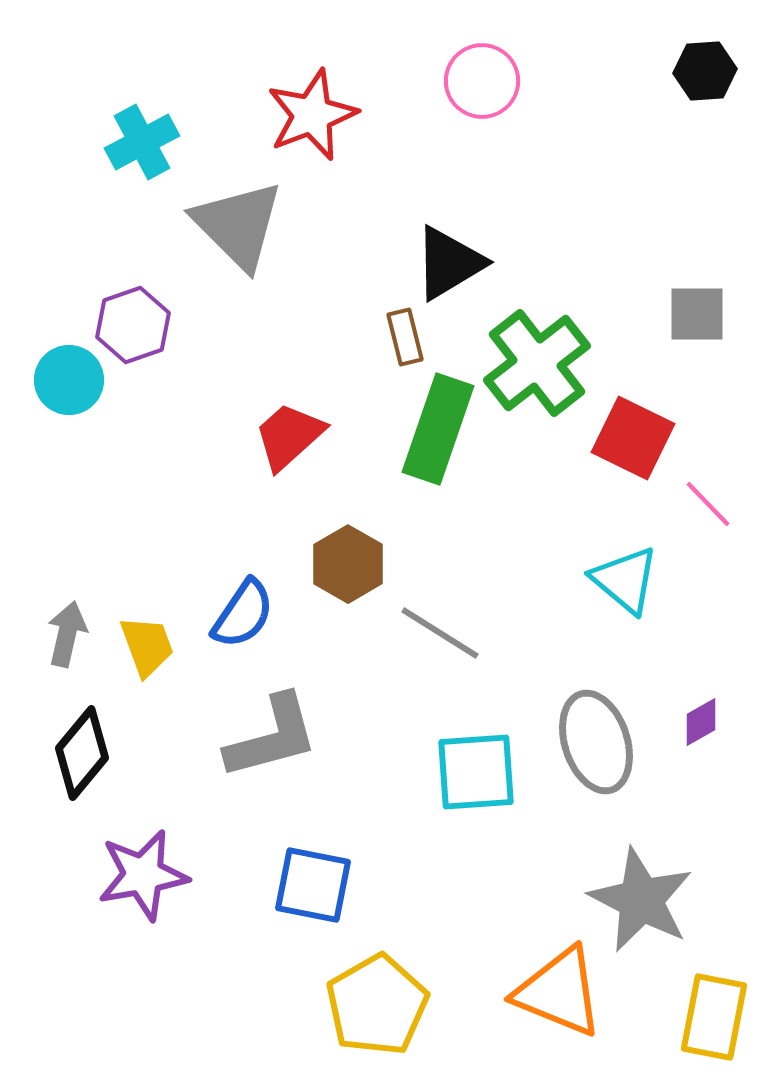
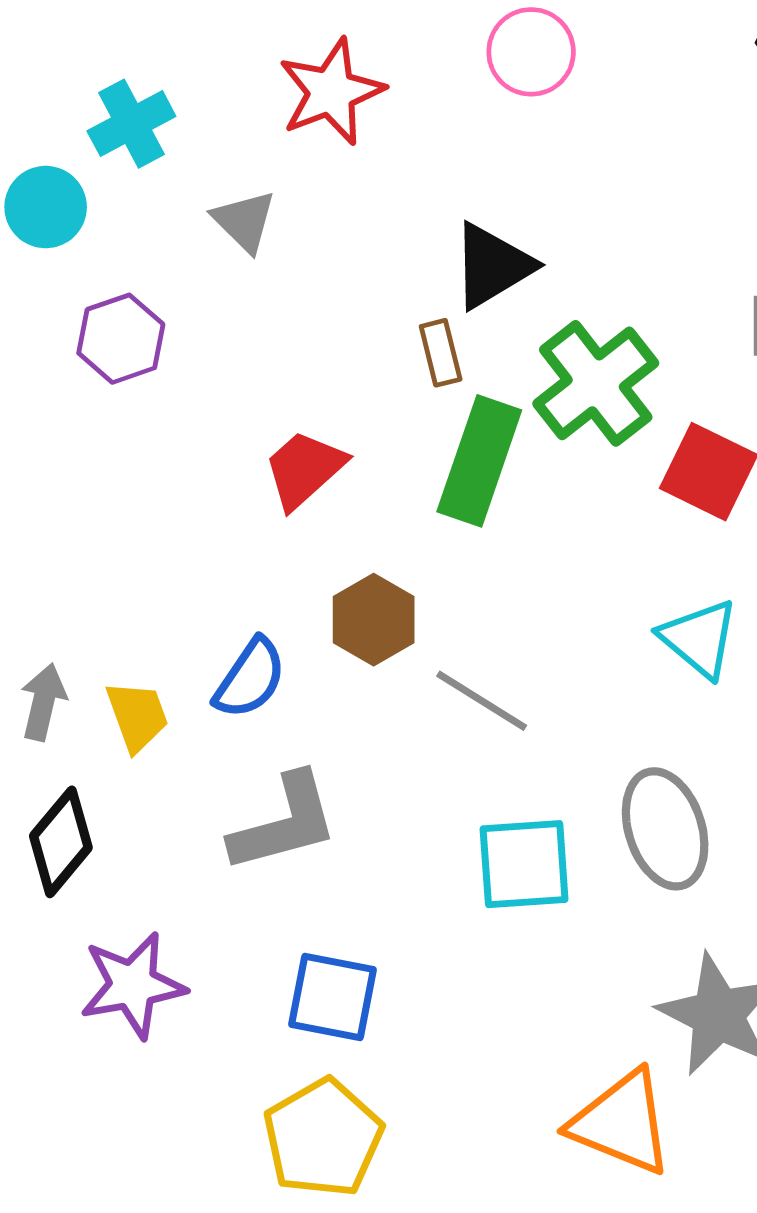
gray triangle: (238, 225) -> (244, 221), size x0.6
cyan circle: (69, 380) -> (46, 207), moved
yellow pentagon: (377, 1005) -> (323, 1138), moved

